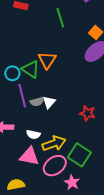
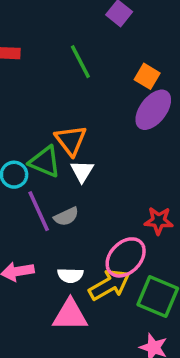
white triangle: (49, 102) -> (82, 171), moved
pink ellipse: (55, 166) -> (126, 257), moved

